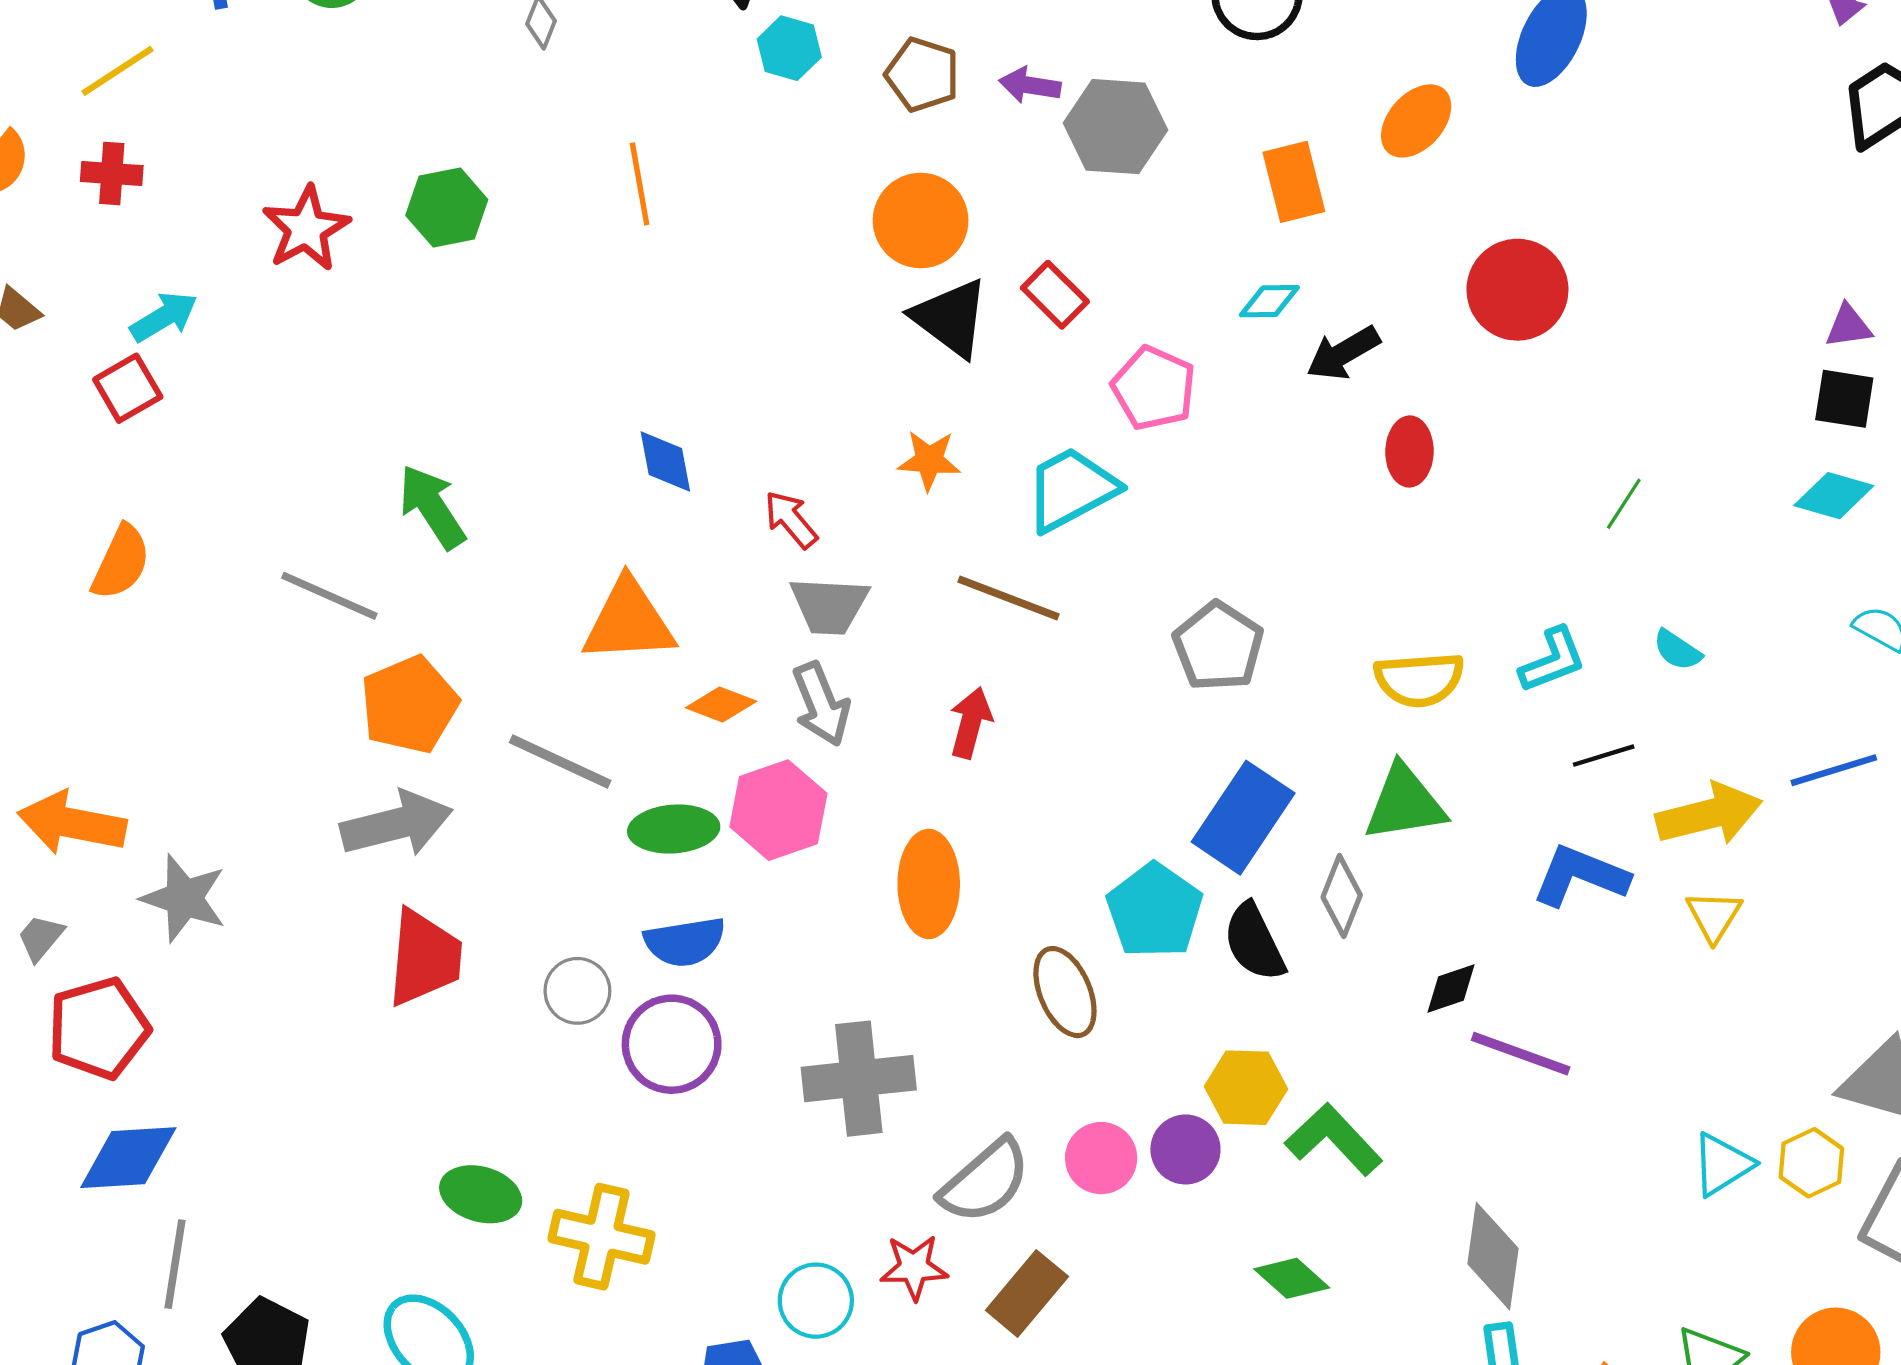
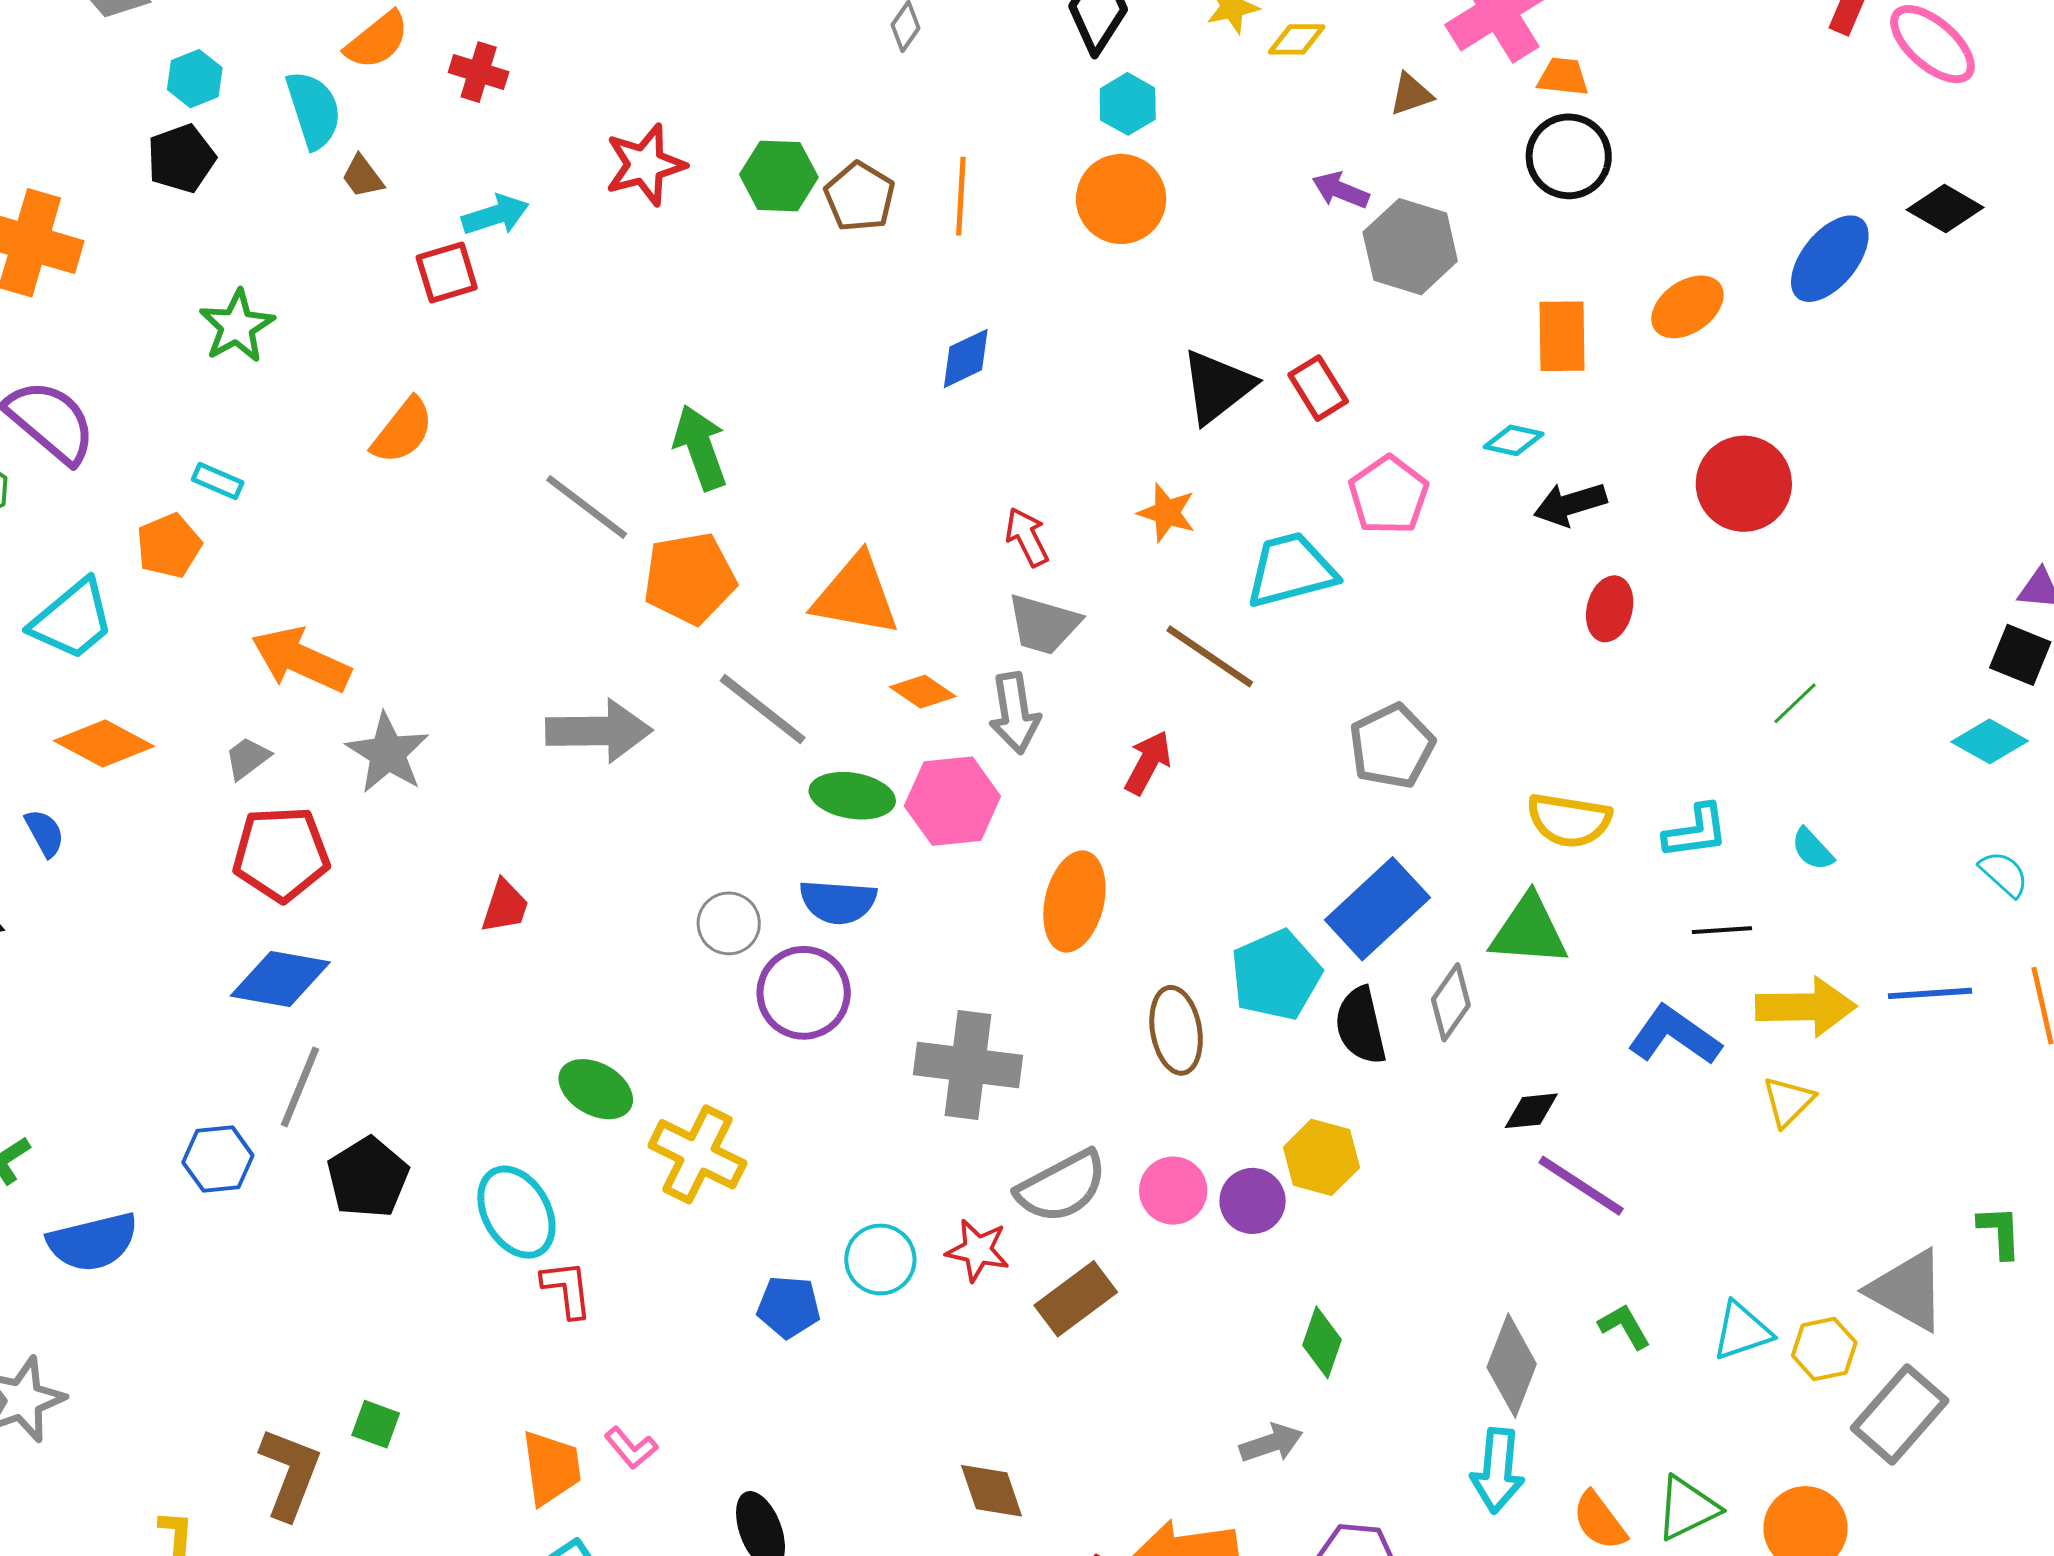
brown pentagon: (922, 75) -> (860, 197), moved
orange circle: (921, 221) -> (1121, 199), moved
black triangle: (951, 318) -> (1217, 387), turned 32
blue diamond: (665, 462) -> (966, 358), moved, turned 62
orange pentagon: (409, 705) -> (690, 578), moved
red trapezoid: (424, 958) -> (505, 906), moved, size x0.6
green L-shape: (1334, 1139) -> (1624, 1326), moved, size x0.6
green diamond: (1292, 1278) -> (1322, 1342), turned 54

